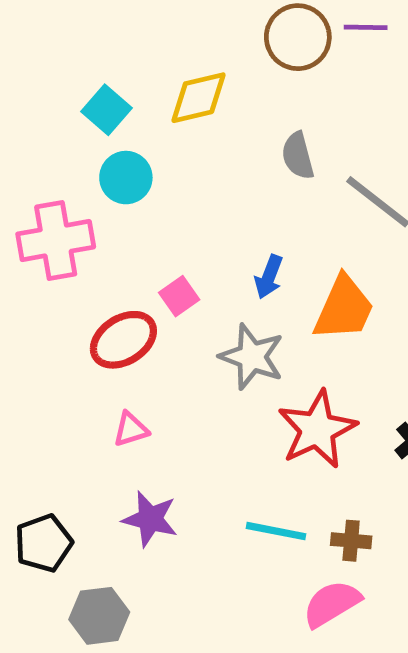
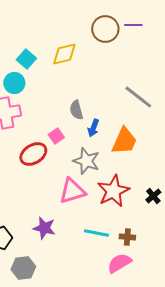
gray semicircle: (298, 156) -> (76, 110), moved
cyan circle: (126, 178) -> (14, 83), moved
pink triangle: (131, 429) -> (72, 191), moved, size x1.8

